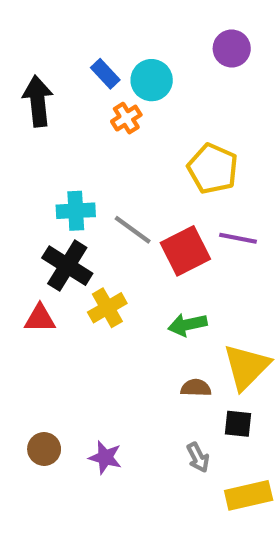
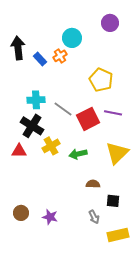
blue rectangle: (105, 74) -> (40, 59), moved
green arrow: (187, 325) -> (78, 154), moved
yellow triangle: (246, 367) -> (117, 153), moved

